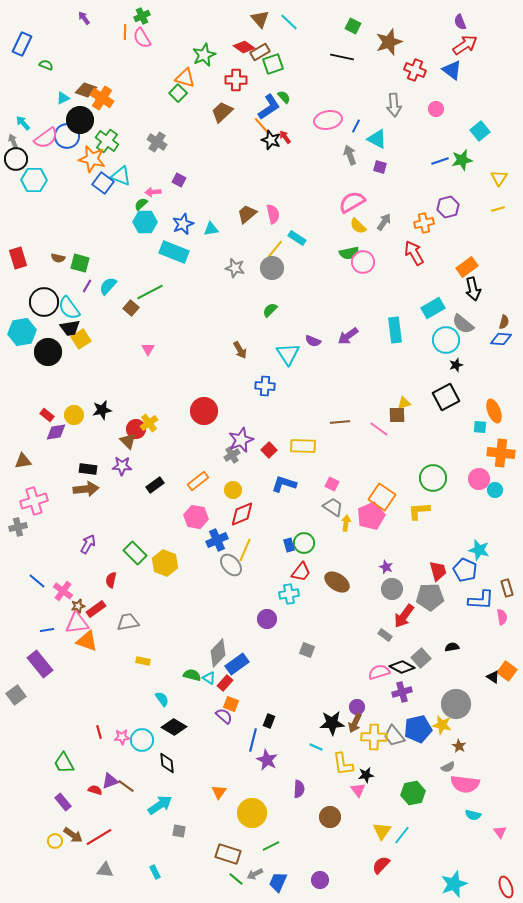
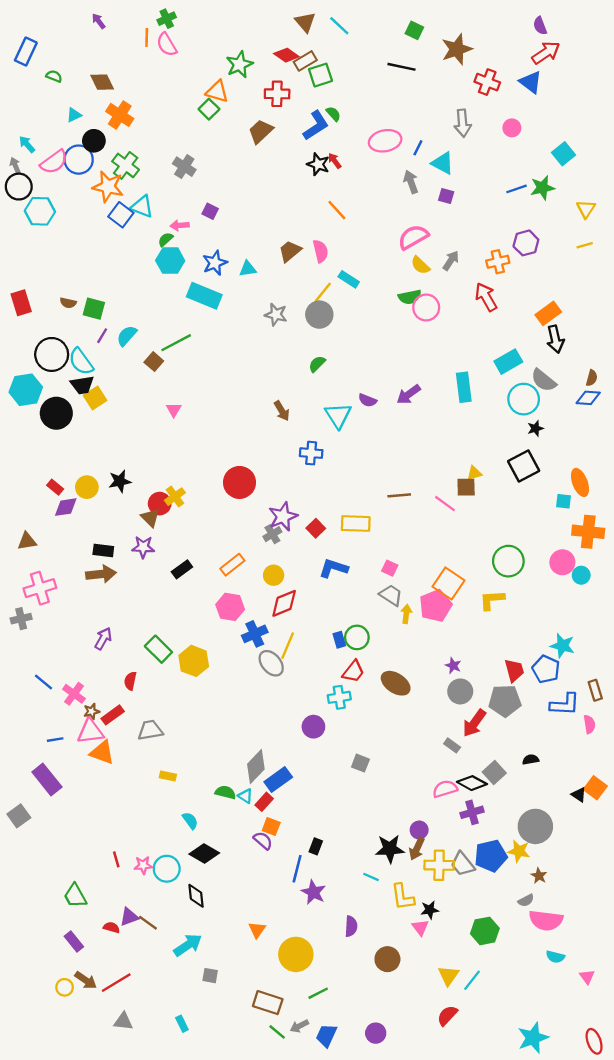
brown diamond: (86, 90) -> (102, 82), moved, turned 45
black circle: (80, 120) -> (94, 141), size x0.7
orange line: (262, 126) -> (337, 210), moved

